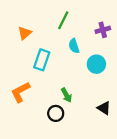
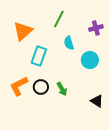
orange triangle: (25, 33) -> (23, 31), size x1.5
black circle: (56, 113) -> (41, 87), moved

